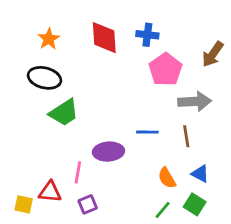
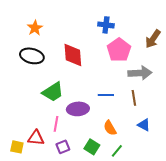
red diamond: (104, 38) -> (73, 55), moved
green trapezoid: (64, 113) -> (53, 92), moved
orange semicircle: (167, 178) -> (110, 128), moved
green square: (195, 204) -> (92, 147), moved

